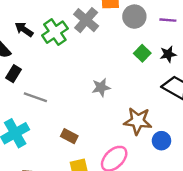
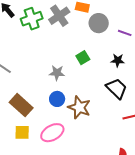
green square: (142, 53) -> (83, 58), moved
brown rectangle: (69, 136) -> (21, 105), size x1.6
blue circle: (161, 141) -> (57, 99), moved

